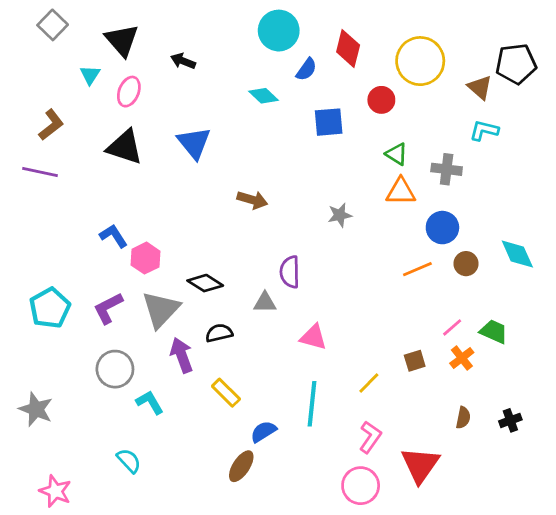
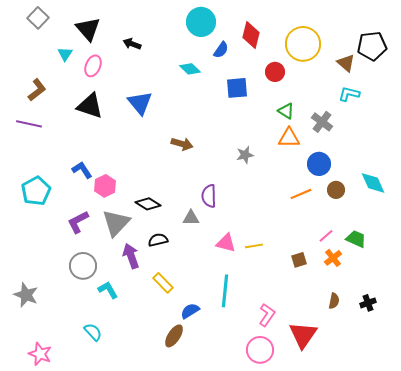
gray cross: (447, 169) -> (322, 122), turned 30
cyan pentagon: (50, 308) -> (36, 191), moved
yellow line: (369, 383) -> (254, 246), moved, turned 36

